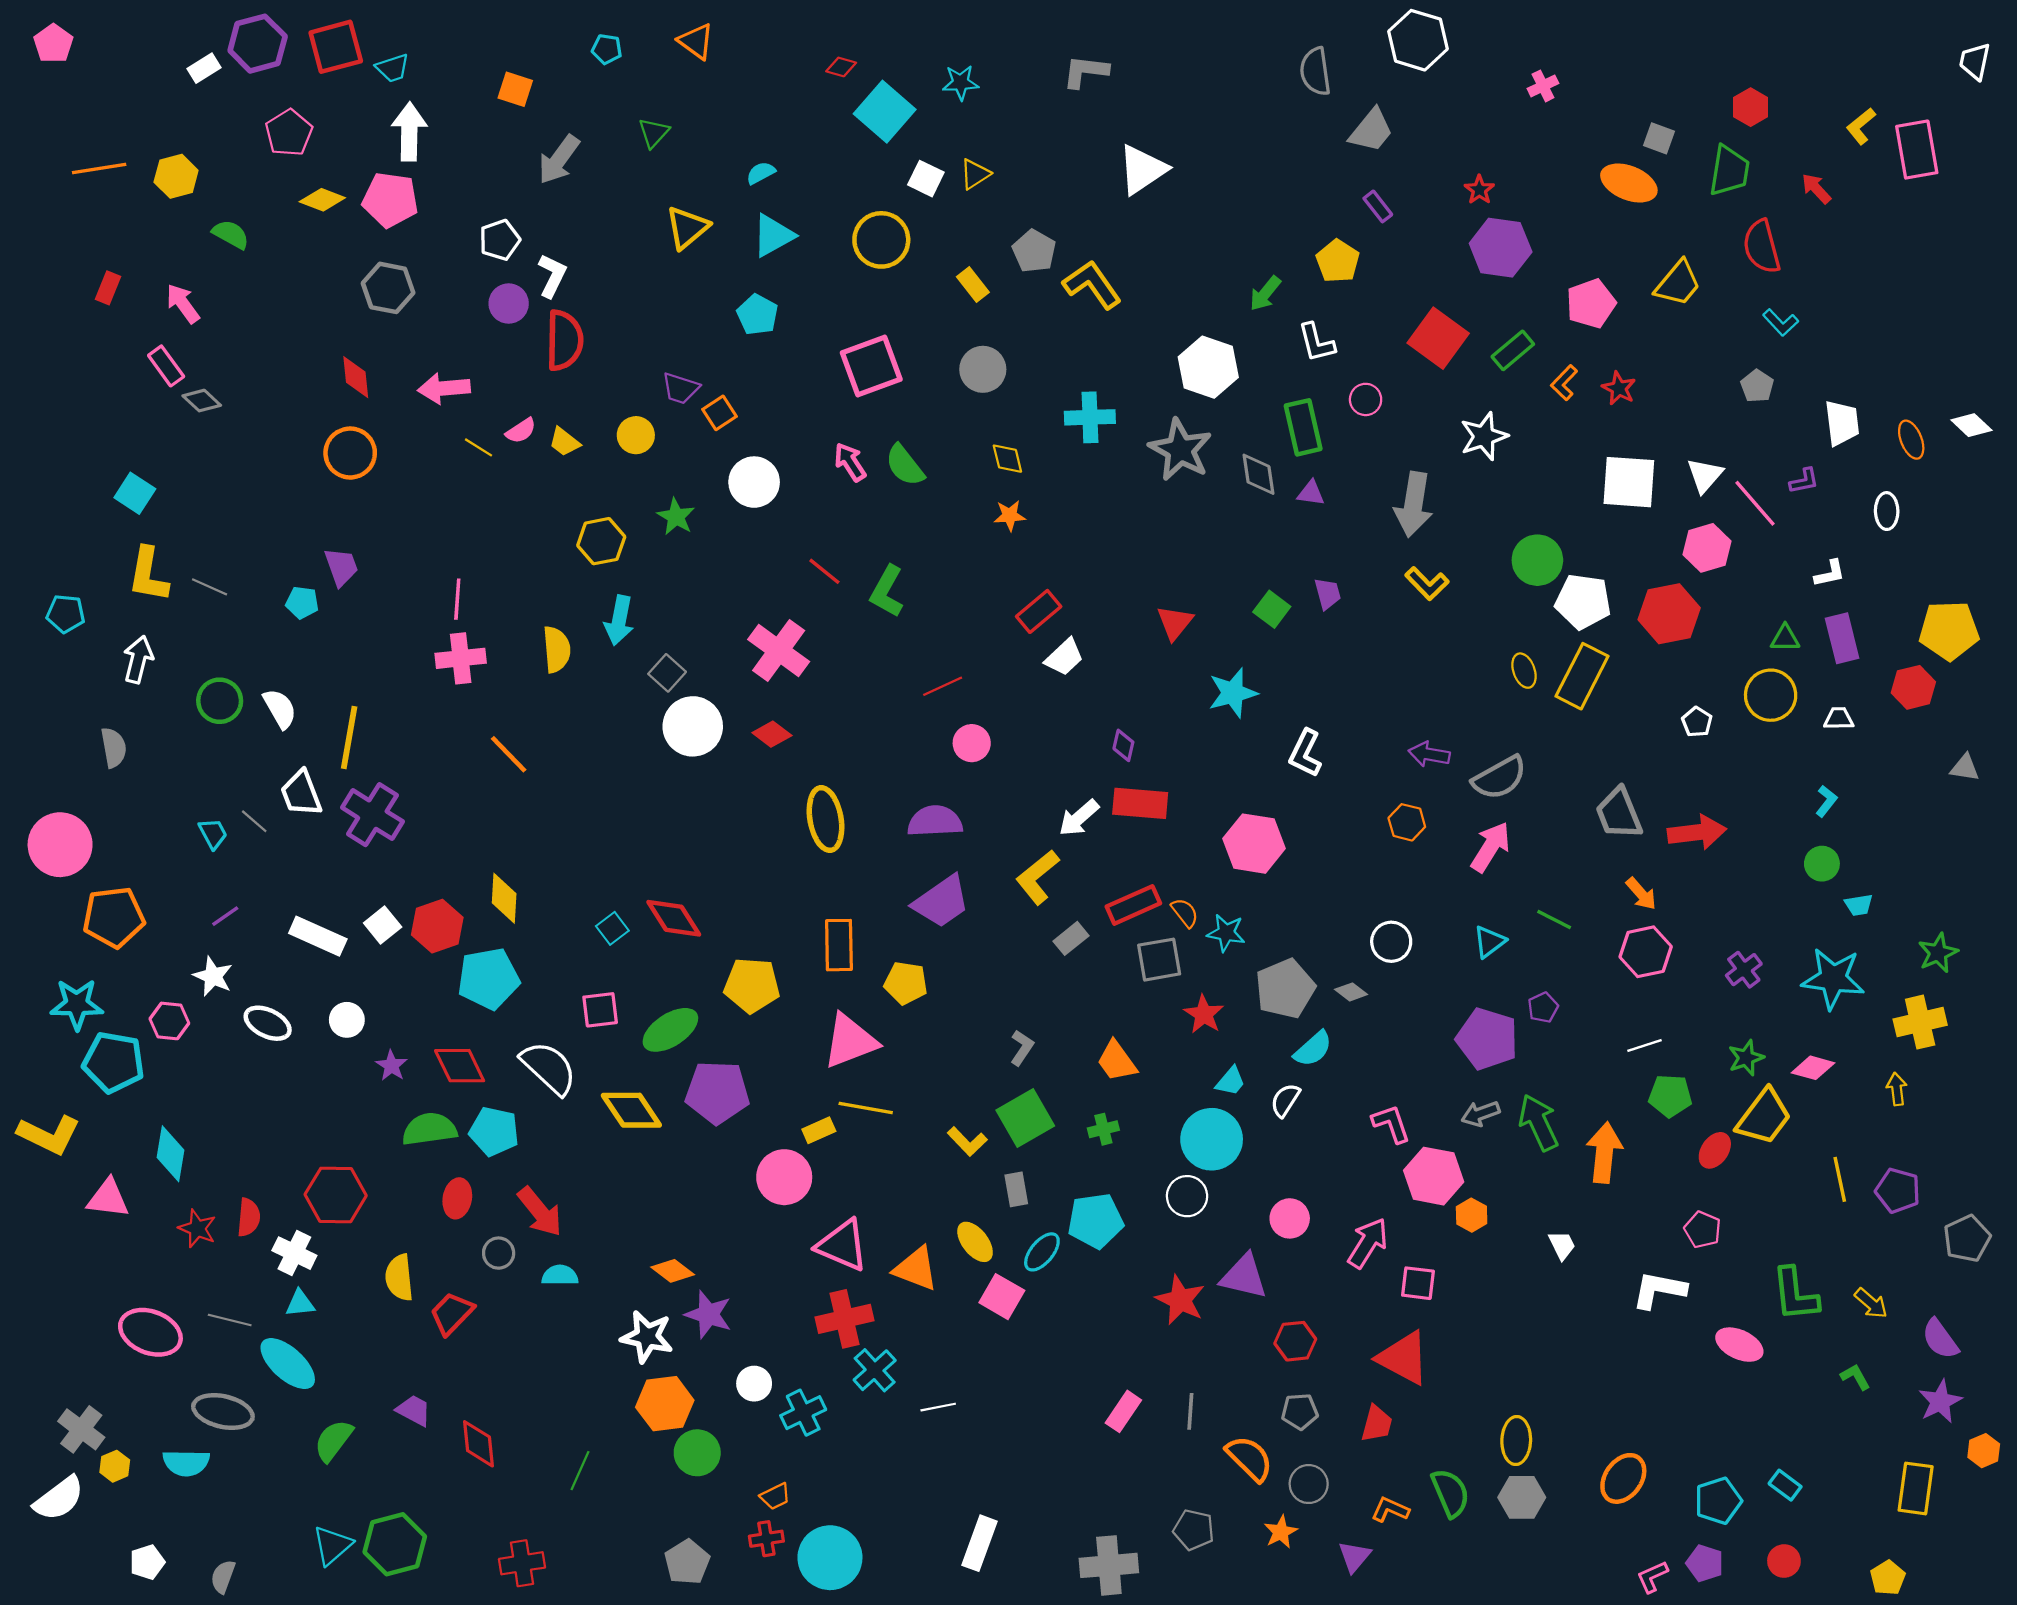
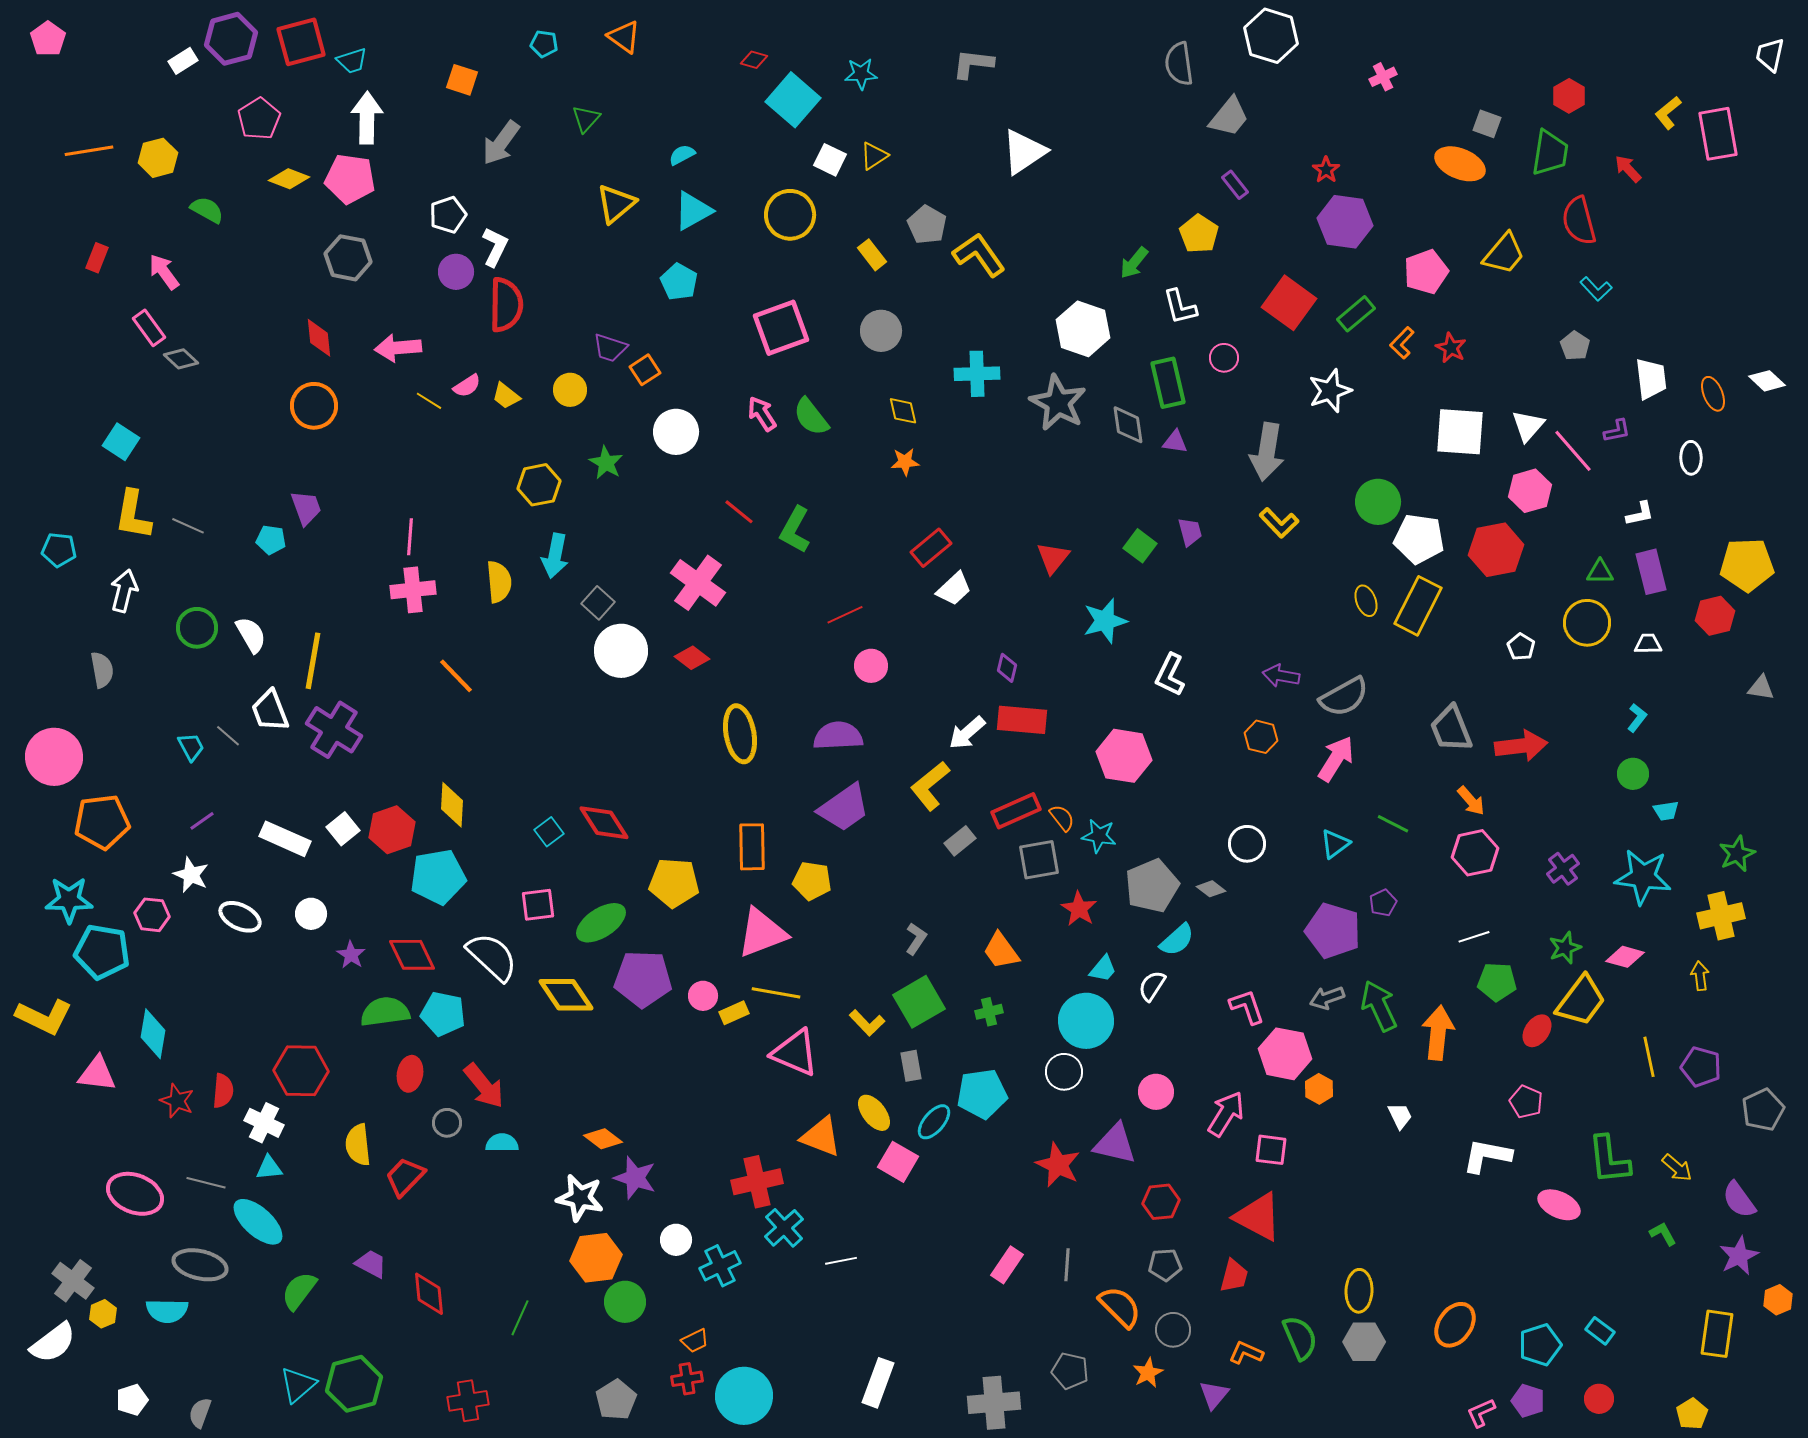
pink circle: (784, 1177) -> (703, 996), moved, size x0.6
pink triangle: (842, 1245) -> (795, 1053), moved

